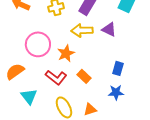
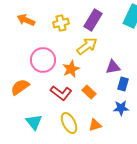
purple triangle: (109, 29) -> (113, 67), moved, turned -35
yellow arrow: (82, 30) -> (87, 46), turned 145
cyan triangle: (29, 96) -> (34, 122), moved

